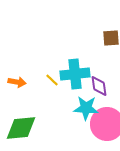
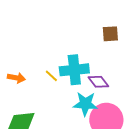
purple diamond: (99, 86) -> (98, 82), turned -30

